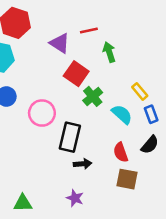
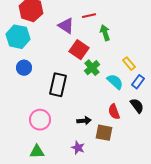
pink circle: (42, 113) -> (40, 120), moved
blue rectangle: (151, 114) -> (138, 82), turned 56
black rectangle: (70, 137) -> (58, 85), moved
black semicircle: (150, 145) -> (137, 106), turned -77
brown square: (127, 179) -> (104, 133), moved

